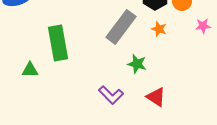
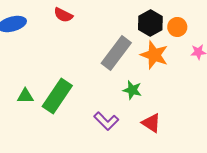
orange star: (159, 29) -> (154, 55), size x1.8
green rectangle: (58, 43) -> (57, 96), moved, turned 44

